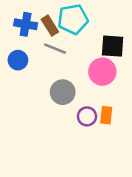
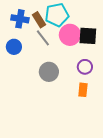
gray line: (55, 49) -> (43, 38), turned 30
pink circle: (102, 72) -> (70, 35), moved
purple circle: (87, 116) -> (85, 67), moved

